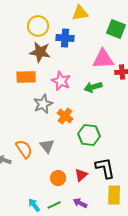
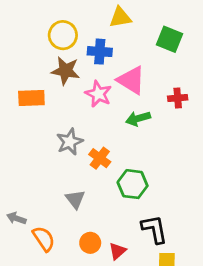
pink triangle: (103, 59) -> (131, 80), moved, turned 35
orange rectangle: (26, 77) -> (31, 98), moved
pink star: (61, 81) -> (98, 94), moved
orange semicircle: (24, 149) -> (44, 239), moved
red triangle: (81, 175) -> (118, 251), moved

